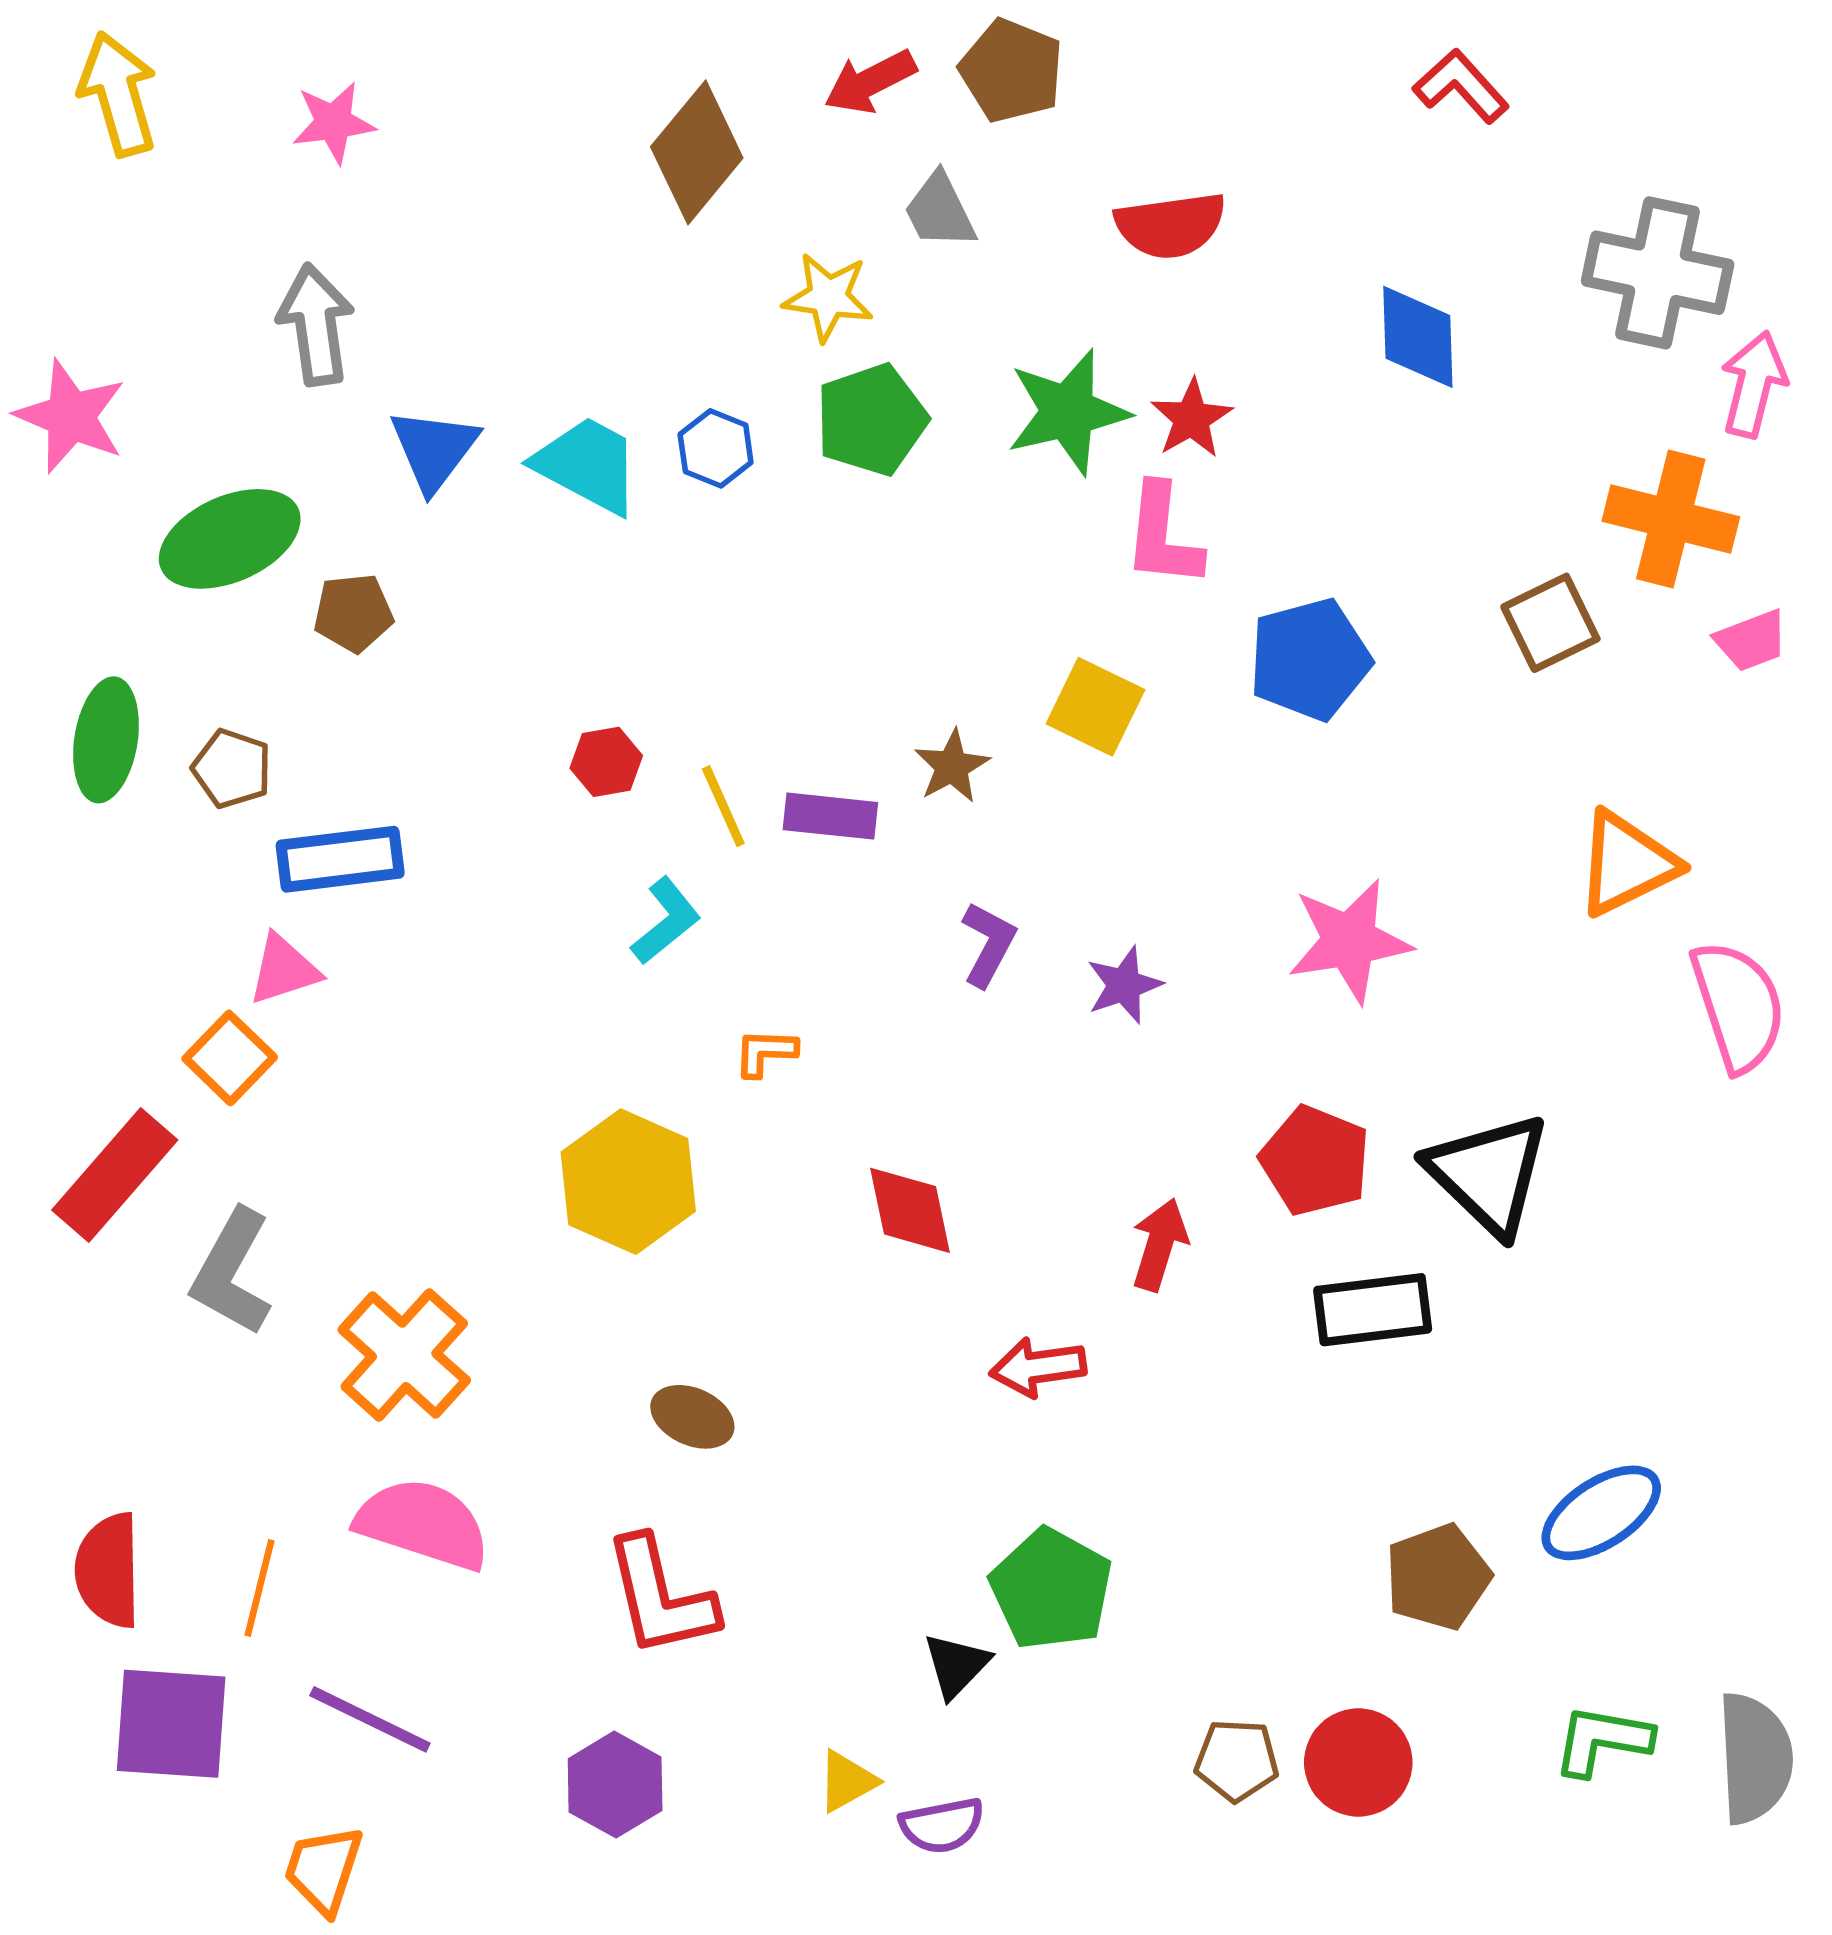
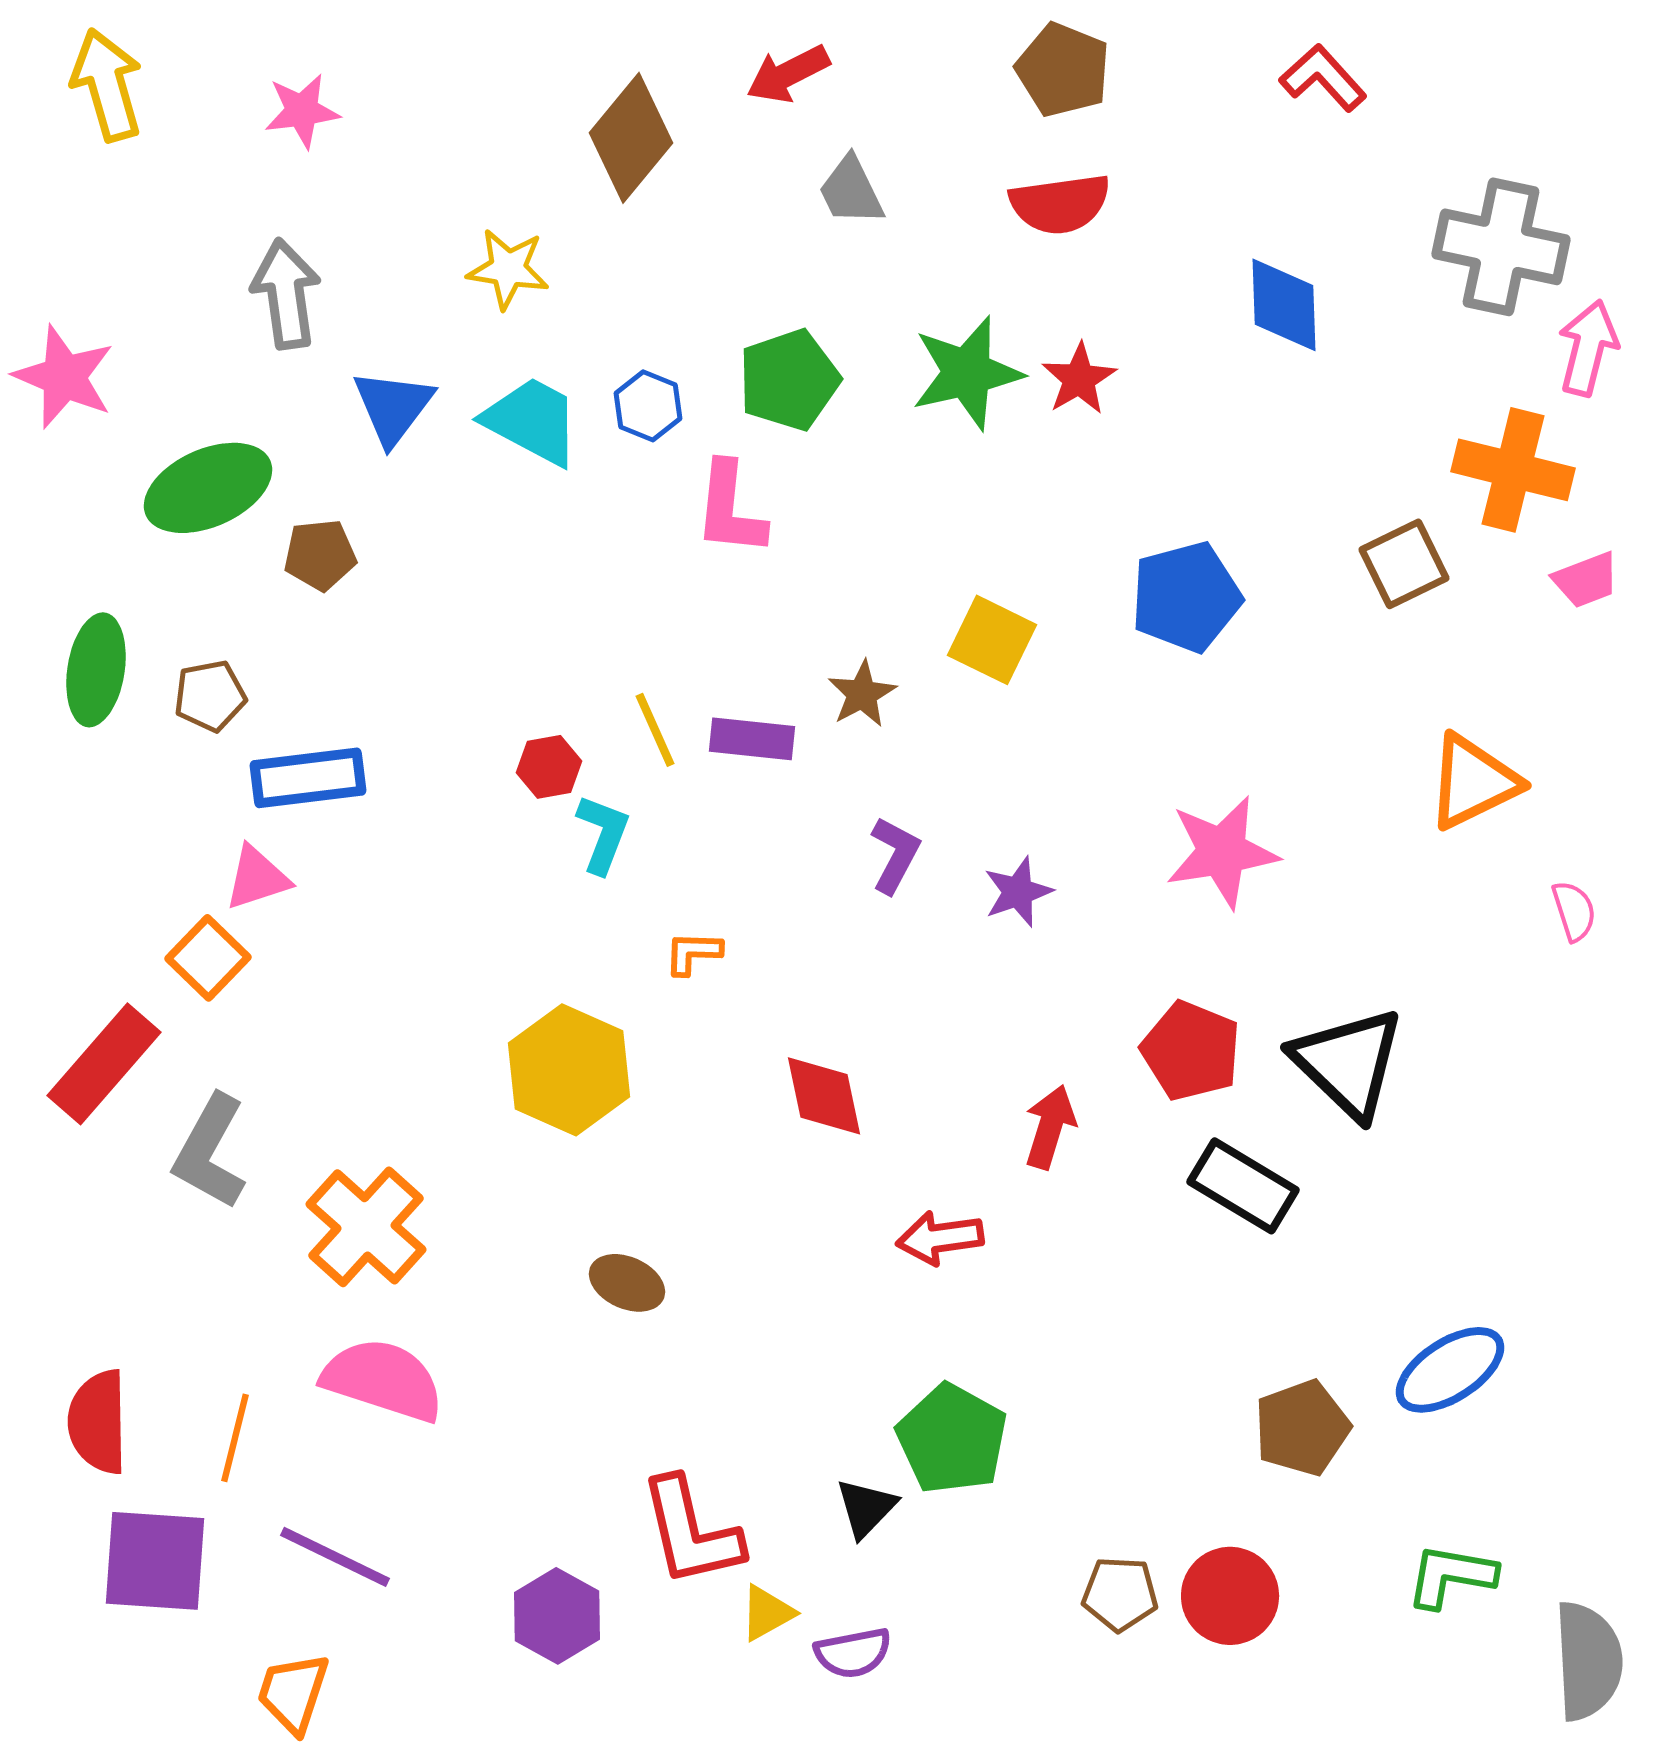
brown pentagon: (1012, 71) -> (1063, 70), moved
yellow star: (828, 297) -> (508, 269), moved
pink L-shape: (1163, 536) -> (730, 509), moved
red hexagon: (606, 762) -> (549, 767), moved
brown pentagon: (232, 769) -> (210, 696), turned -30
cyan L-shape: (666, 921) -> (603, 834), turned -30
pink semicircle: (1738, 1006) -> (1574, 911), size x0.5
black rectangle: (1373, 1310) -> (1243, 1186), turned 38
red L-shape: (660, 1597) -> (691, 1532), moved
gray semicircle: (1755, 1758) -> (1588, 1661), moved

